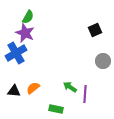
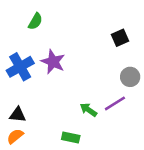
purple star: (25, 33) -> (53, 62), moved
orange semicircle: (33, 88) -> (15, 136), moved
purple line: (85, 94) -> (115, 103), moved, turned 54

